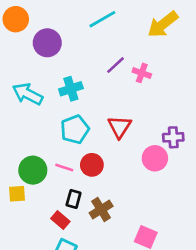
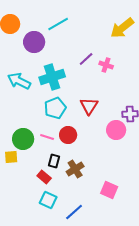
cyan line: (102, 19) -> (58, 24), moved
cyan cross: (71, 89) -> (52, 77), size x1.4

